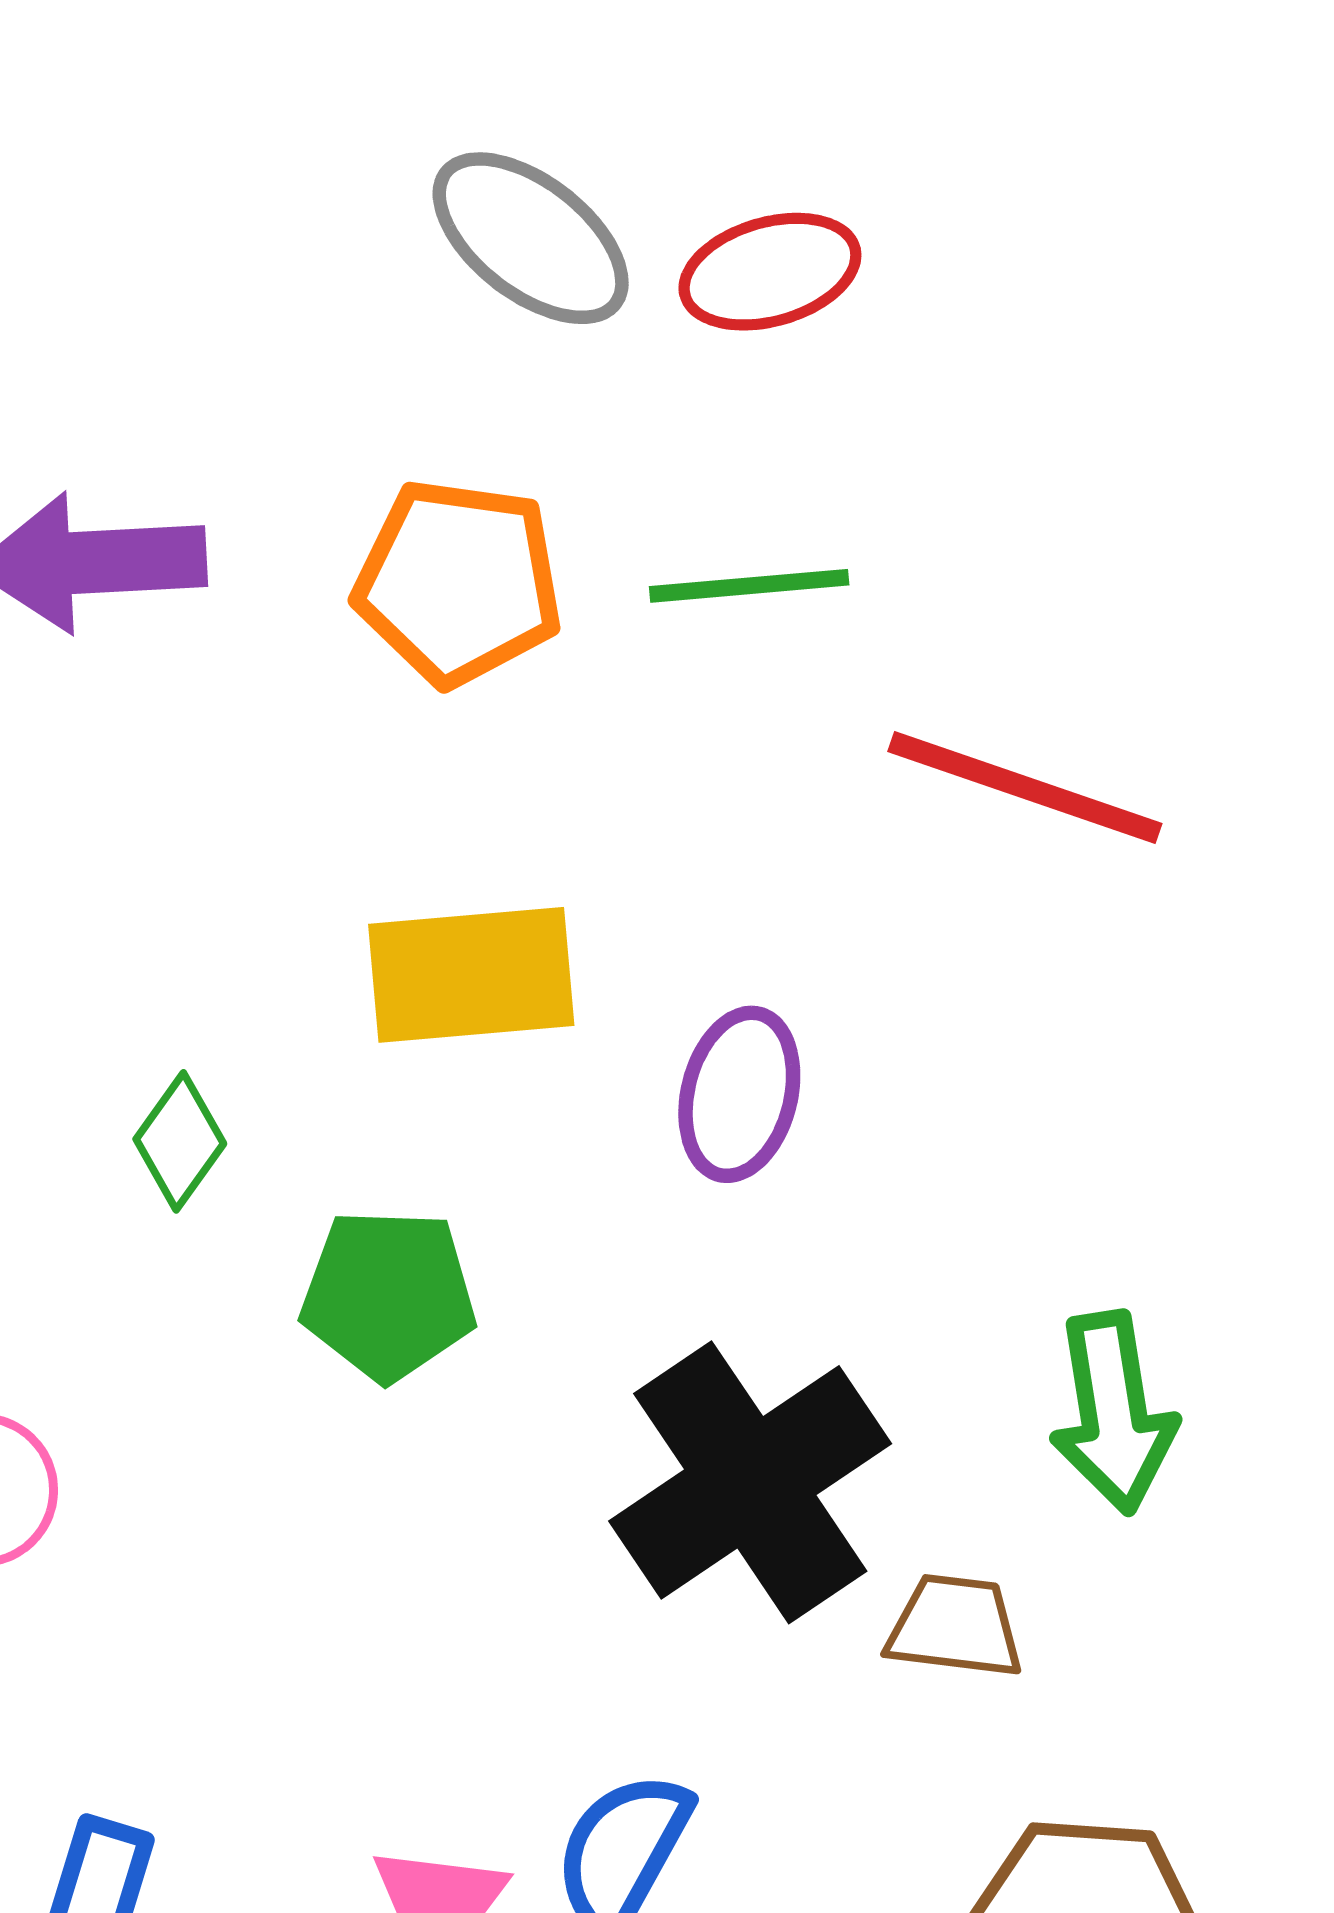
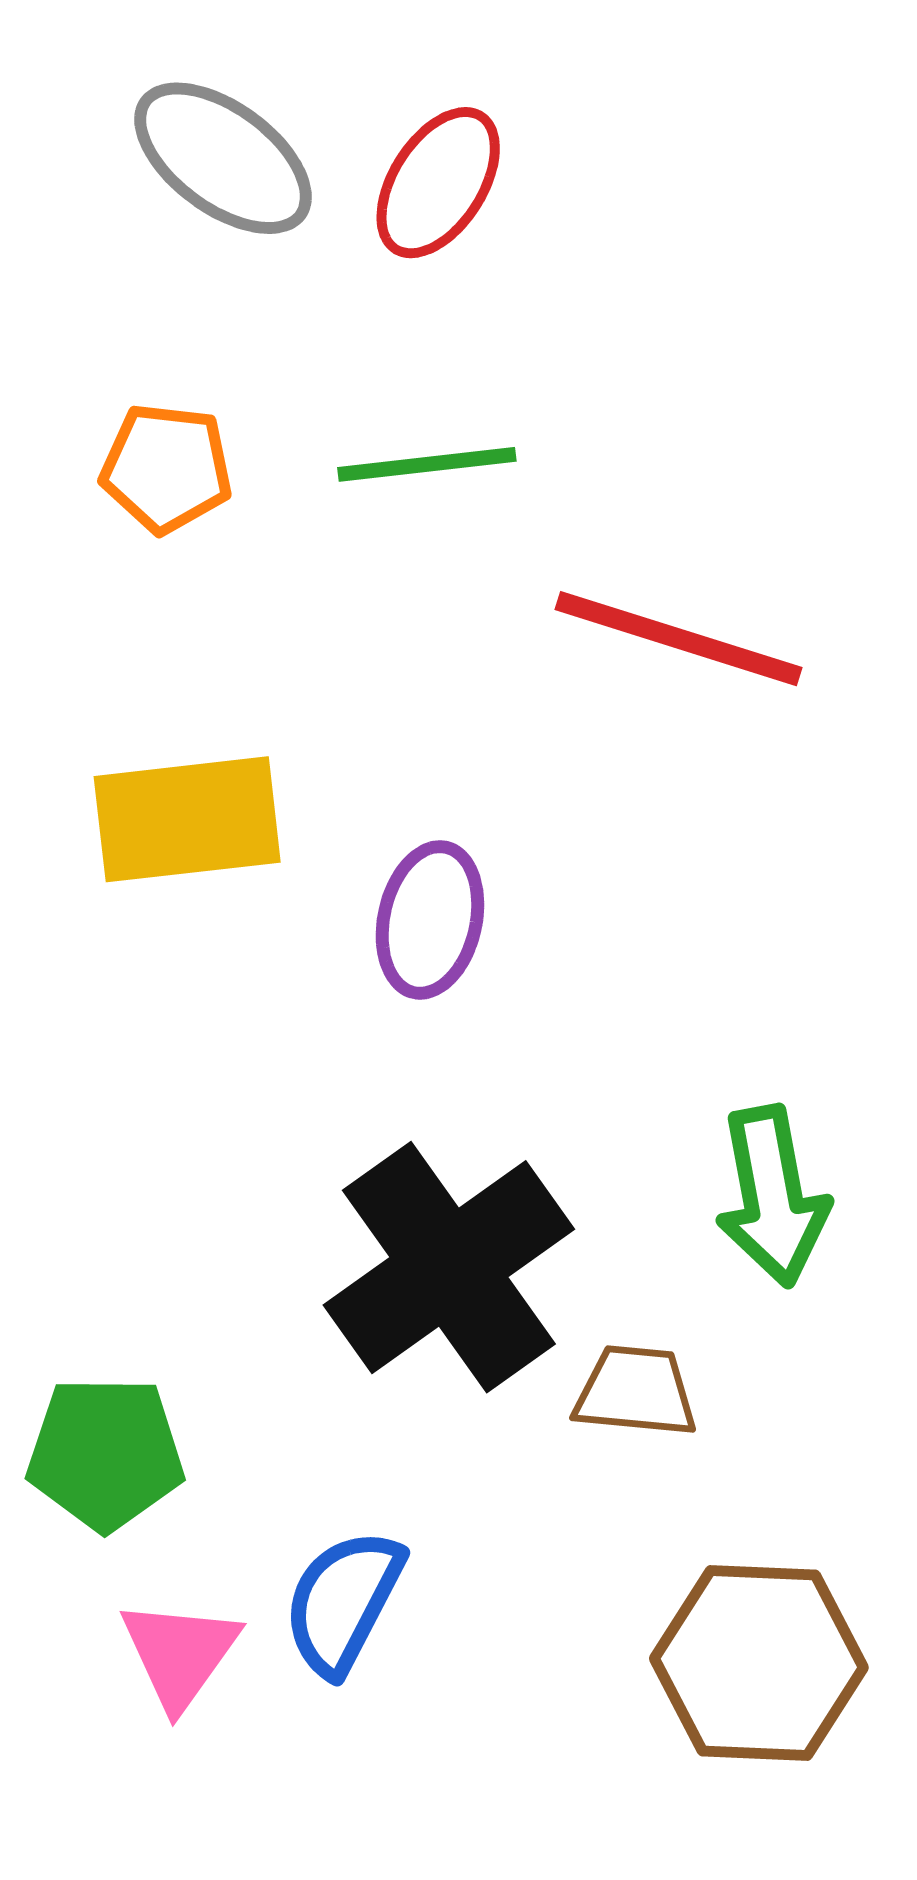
red ellipse: (770, 272) -> (438, 183), turned -40
orange pentagon: (458, 582) -> (166, 468), size x0.7
green pentagon: (388, 1295) -> (105, 1453), moved

